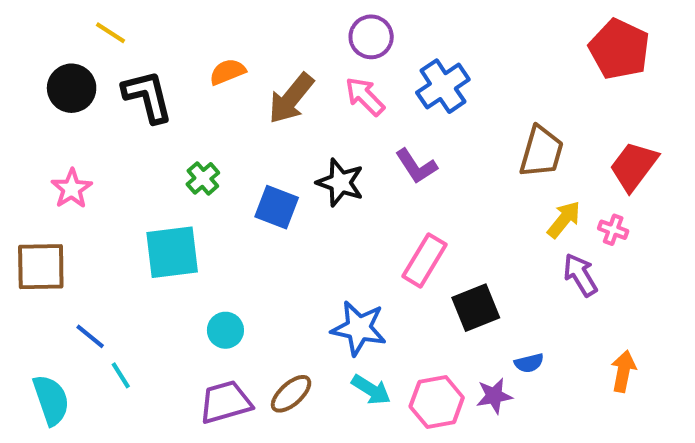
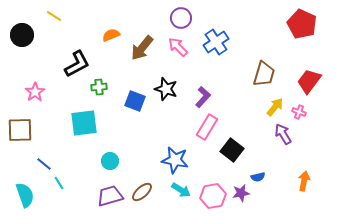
black circle: (72, 88) -> (22, 35), moved
black L-shape: (147, 96) -> (77, 64), moved, turned 76
purple L-shape: (416, 166) -> (203, 97), moved, turned -105
green cross: (203, 178) -> (99, 87), turned 35
black square: (476, 308) -> (232, 150), turned -30

